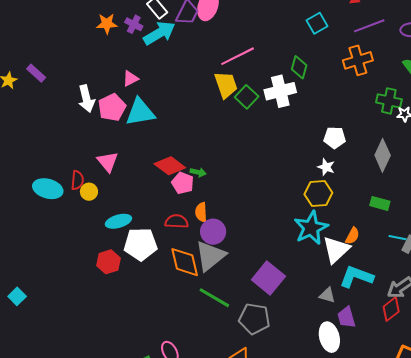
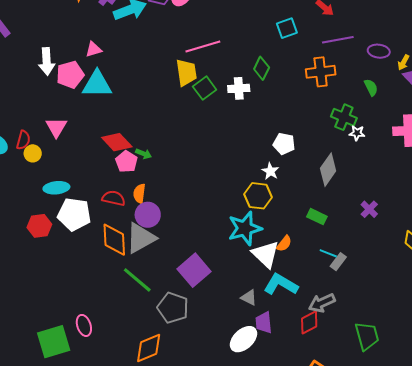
white cross: (280, 91) -> (239, 88), size x0.7
white triangle: (336, 250) -> (266, 254), turned -44
white ellipse: (329, 337) -> (243, 339), turned 52

